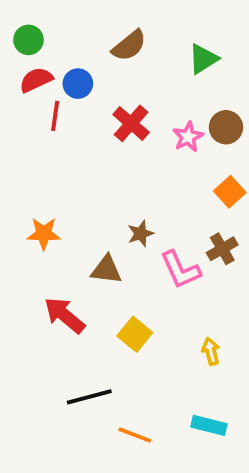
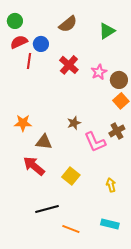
brown circle: (226, 127) -> (119, 80), moved
brown triangle: (106, 270) -> (44, 142), moved

